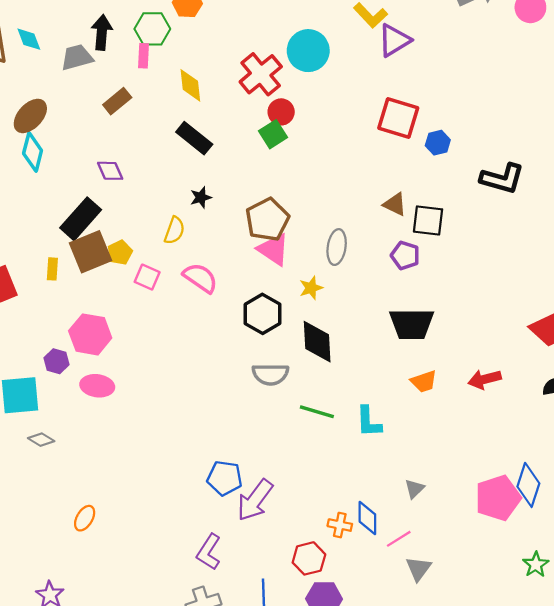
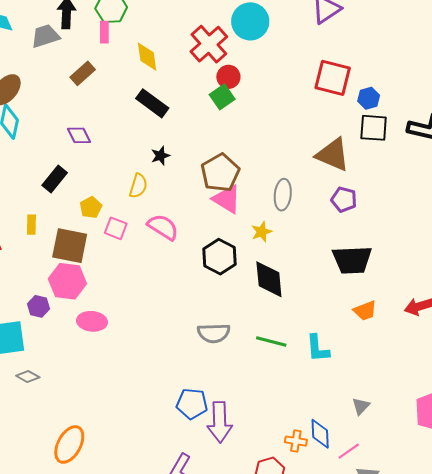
brown triangle: (395, 204) -> (333, 155), size x1.6
black rectangle: (81, 219) -> (55, 179), size x0.7
black square: (428, 220) -> (374, 128), moved
brown square: (90, 252) -> (70, 246), moved, turned 36
gray semicircle: (270, 374) -> (214, 333), moved
pink ellipse: (97, 386) -> (92, 321), moved
purple arrow: (255, 500) -> (220, 422), turned -36
orange ellipse: (85, 518) -> (69, 444), size x1.6

